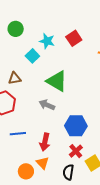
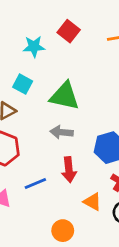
cyan square: (32, 56) -> (23, 84), moved
red arrow: (45, 142) -> (69, 170), moved
orange triangle: (42, 163) -> (92, 202), moved

